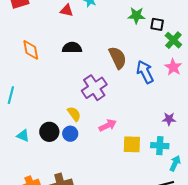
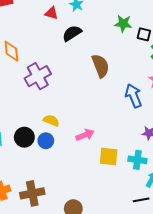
black semicircle: (72, 48) -> (72, 33), moved, turned -36
blue arrow: (145, 72) -> (133, 96), moved
purple cross: (94, 88) -> (38, 76), moved
yellow semicircle: (74, 114) -> (51, 121), turned -35

